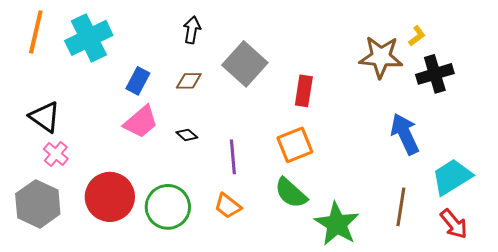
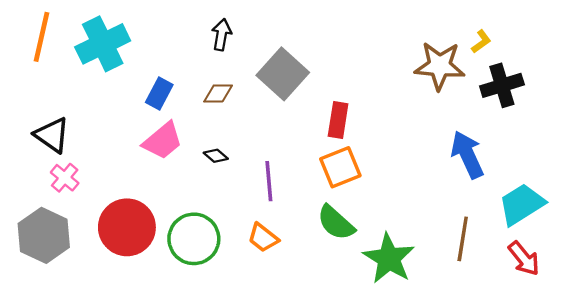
red rectangle: (304, 91) -> (338, 120), moved

